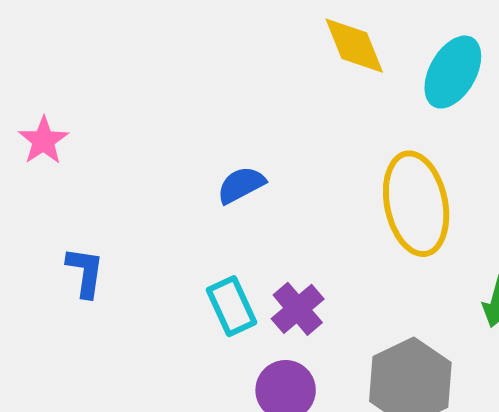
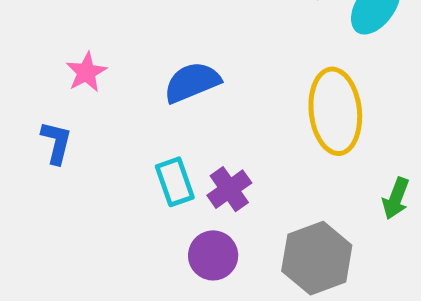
pink star: (44, 141) -> (86, 72), moved
blue semicircle: (241, 185) -> (192, 82), size x1.4

